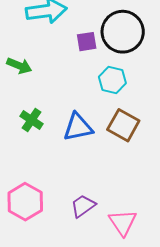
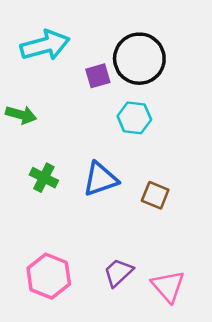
brown square: (123, 125) -> (155, 195), moved, size x0.7

